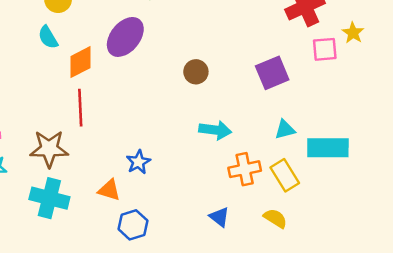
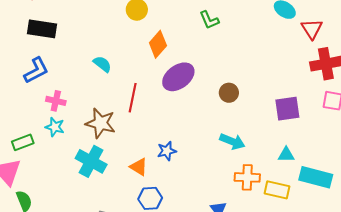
cyan semicircle: (48, 37) -> (102, 64), moved, turned 144
purple ellipse: (125, 37) -> (178, 77), moved
orange diamond: (80, 62) -> (158, 44), moved, turned -36
yellow rectangle: (285, 175) -> (277, 190), turned -60

